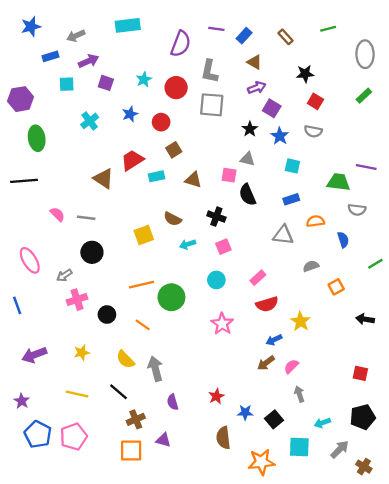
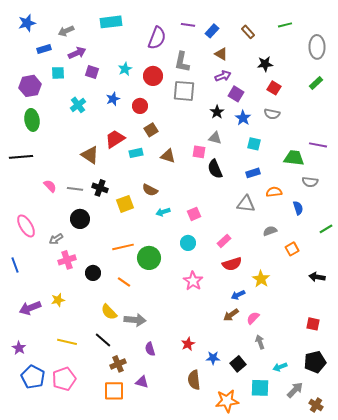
purple hexagon: (21, 99) -> (30, 86), moved
black cross: (216, 217) -> (100, 188), moved
yellow star: (82, 353) -> (58, 300), moved
gray arrow: (155, 369) -> (135, 320), turned 110

